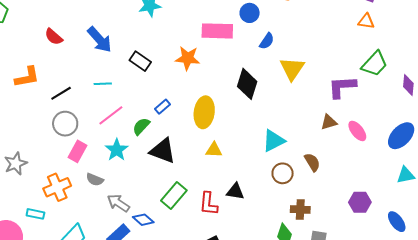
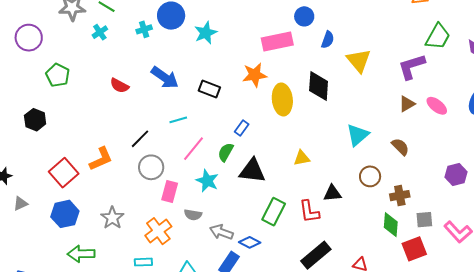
orange L-shape: (27, 77) -> (101, 159), moved
yellow ellipse: (204, 112) -> (282, 99), moved
brown circle: (283, 173) -> (370, 176), moved

